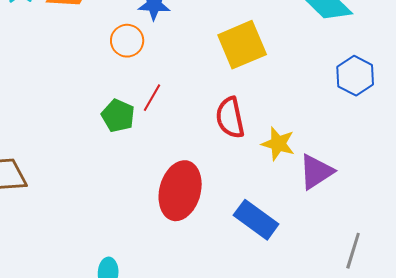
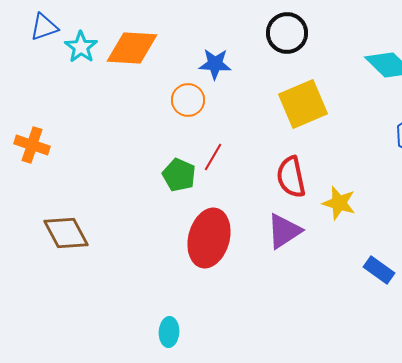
purple triangle: (316, 172) -> (284, 231), moved
red ellipse: (180, 191) -> (209, 238), moved
blue rectangle: (256, 220) -> (379, 270), moved, size x0.7

